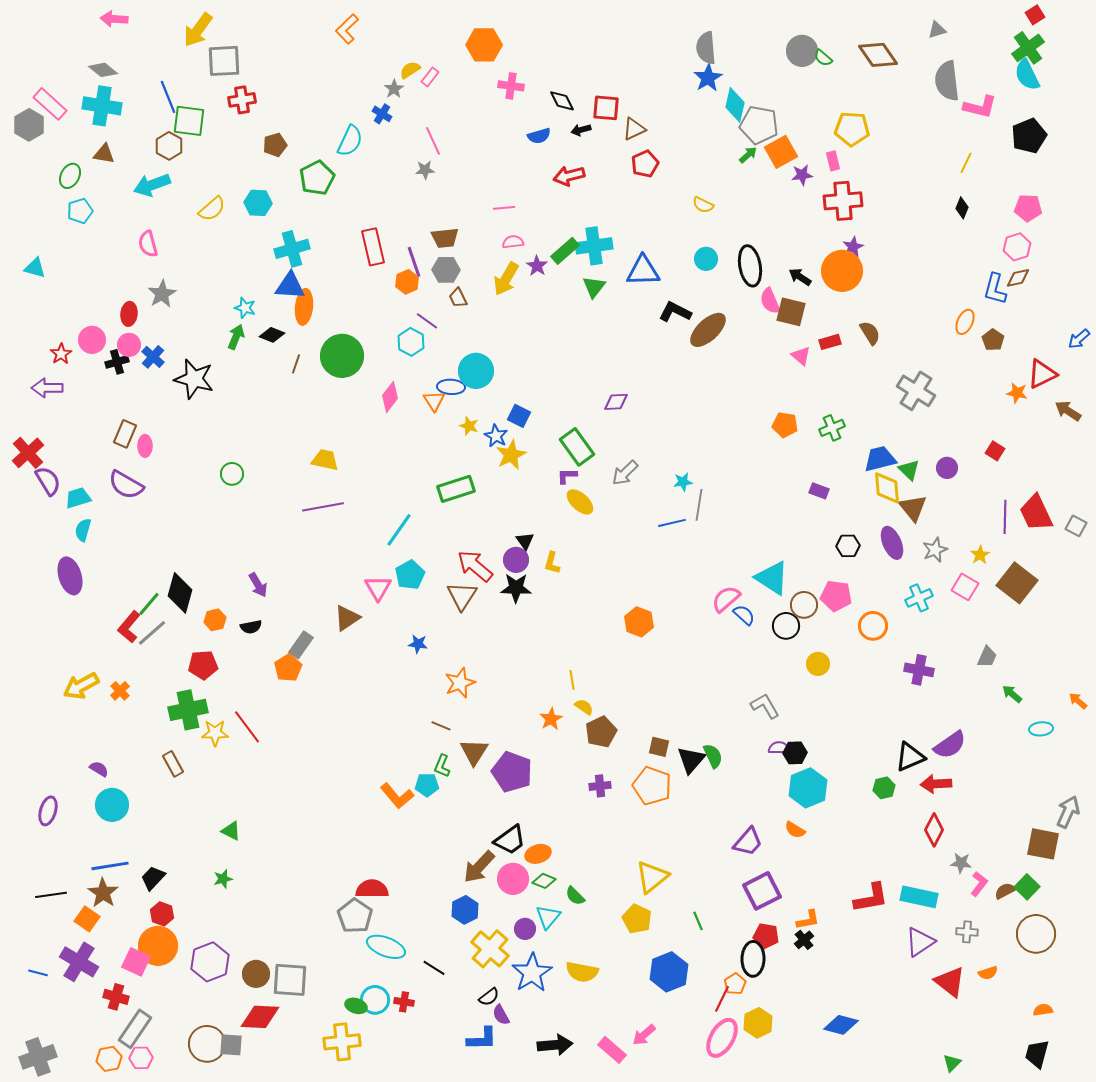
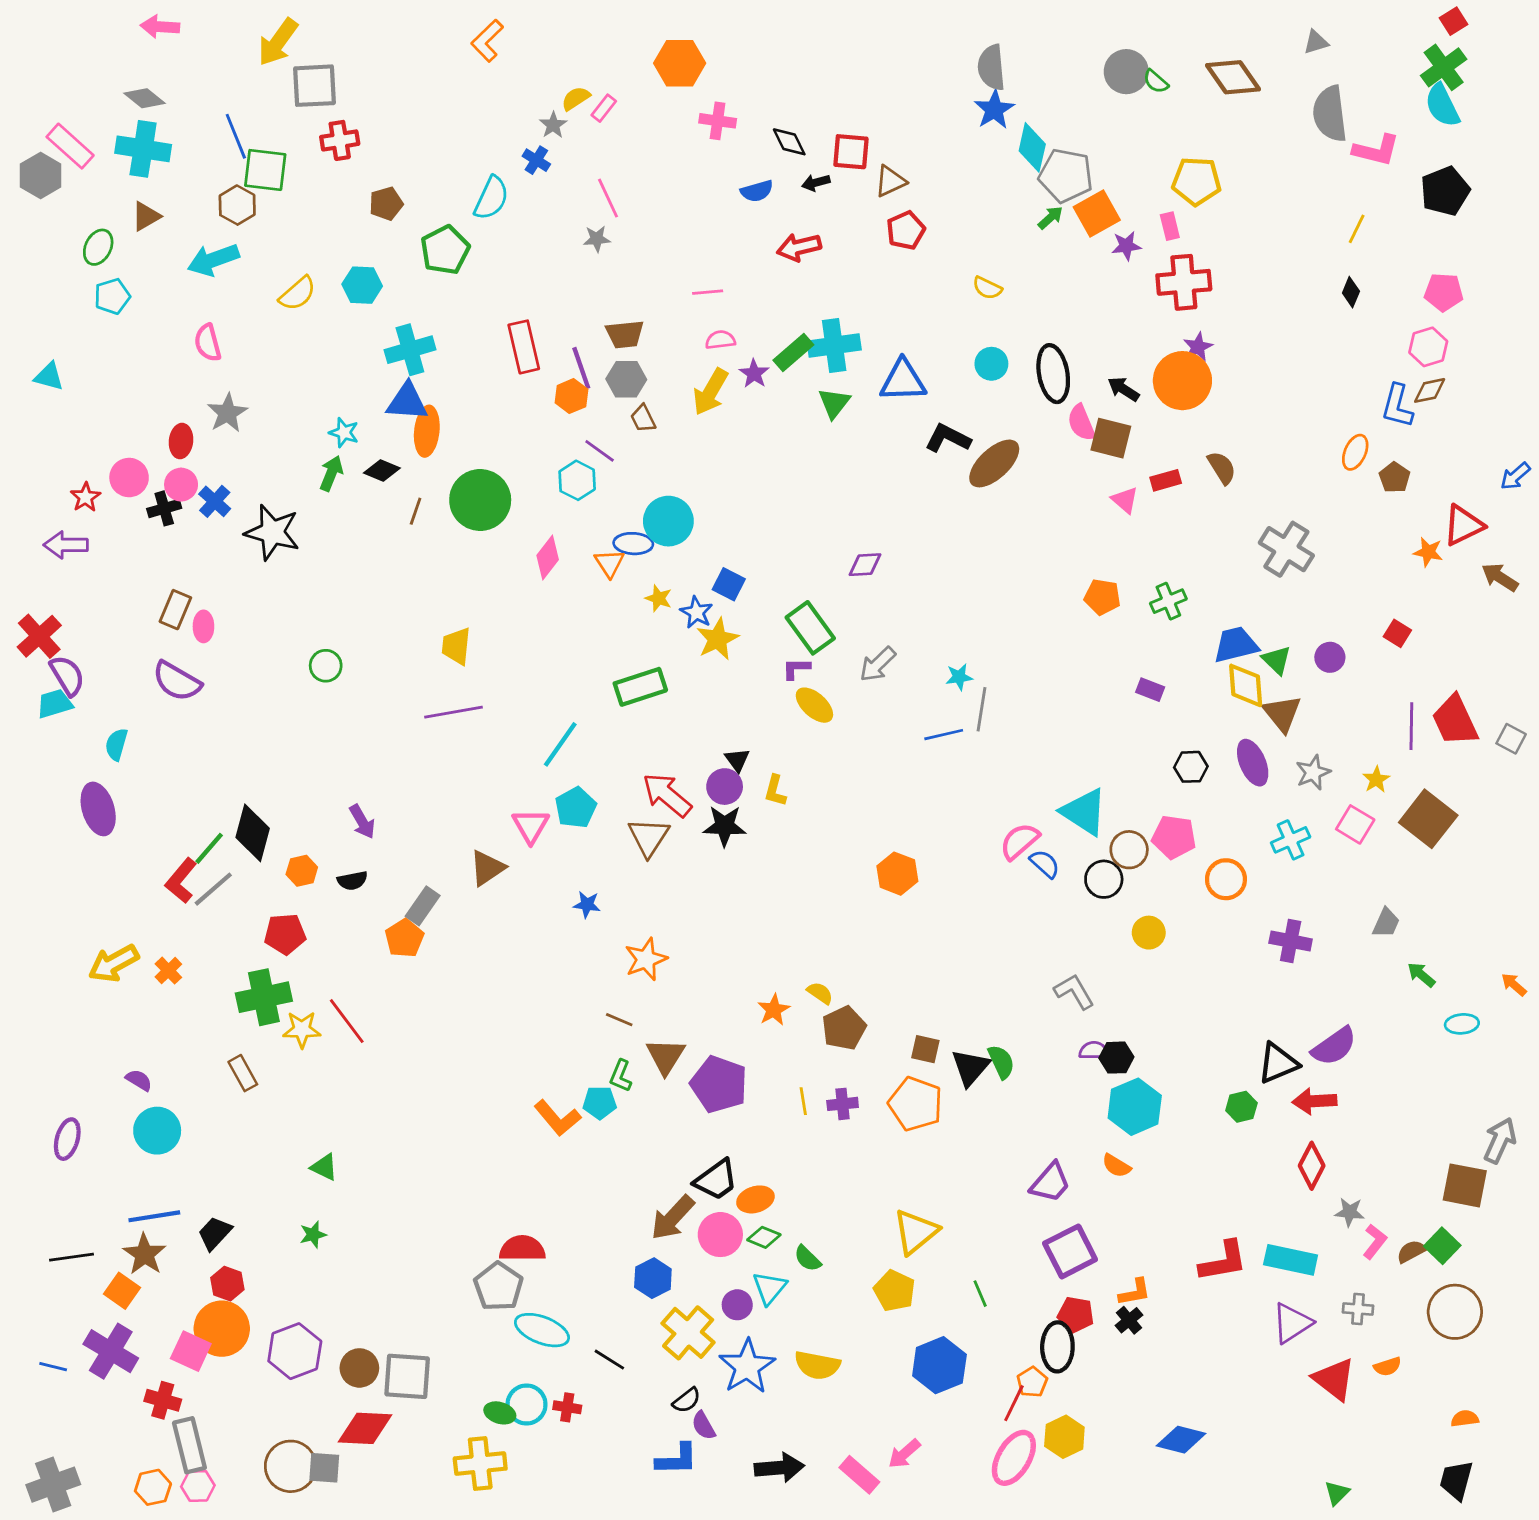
brown triangle: (104, 154) -> (146, 216), turned -40
yellow trapezoid: (325, 460) -> (456, 646), turned -96
cyan trapezoid: (78, 498) -> (55, 704), moved
yellow line: (572, 680) -> (803, 1101), moved
gray rectangle: (135, 1029) -> (189, 1445), turned -48

